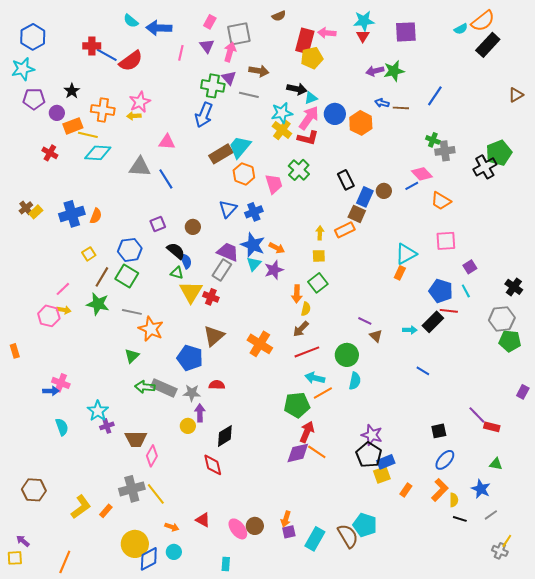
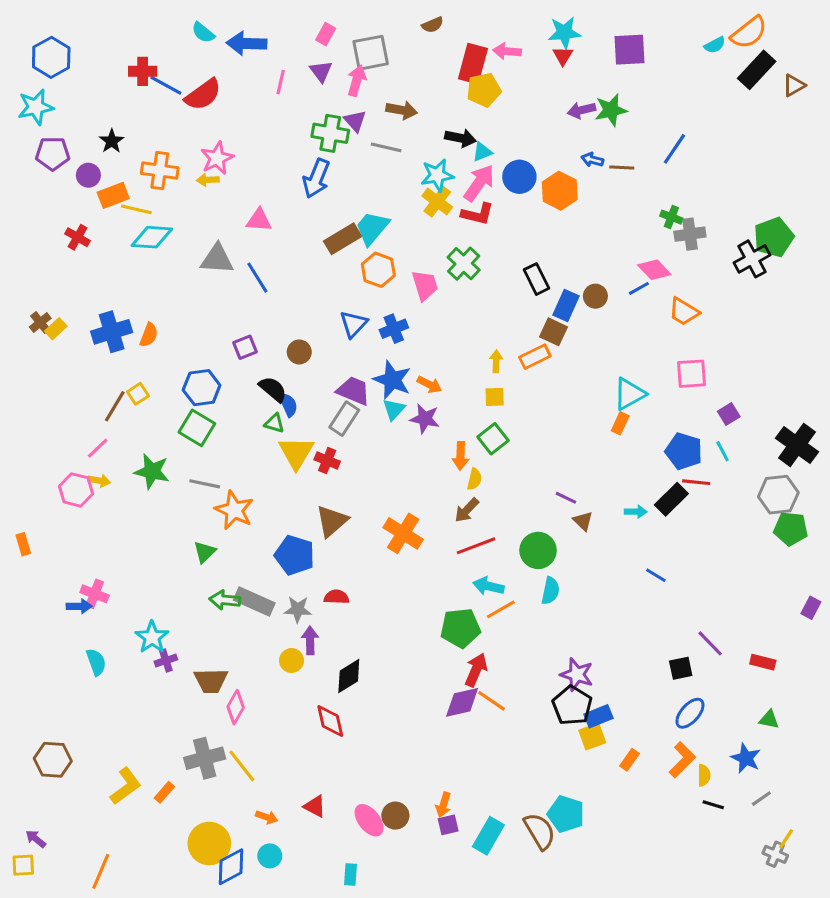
brown triangle: (516, 95) -> (794, 85), moved
purple star: (274, 270) -> (425, 419), turned 30
brown line: (102, 277) -> (115, 406), moved
black cross: (514, 287) -> (797, 445), size x1.5
purple line: (477, 415) -> (710, 643), moved

